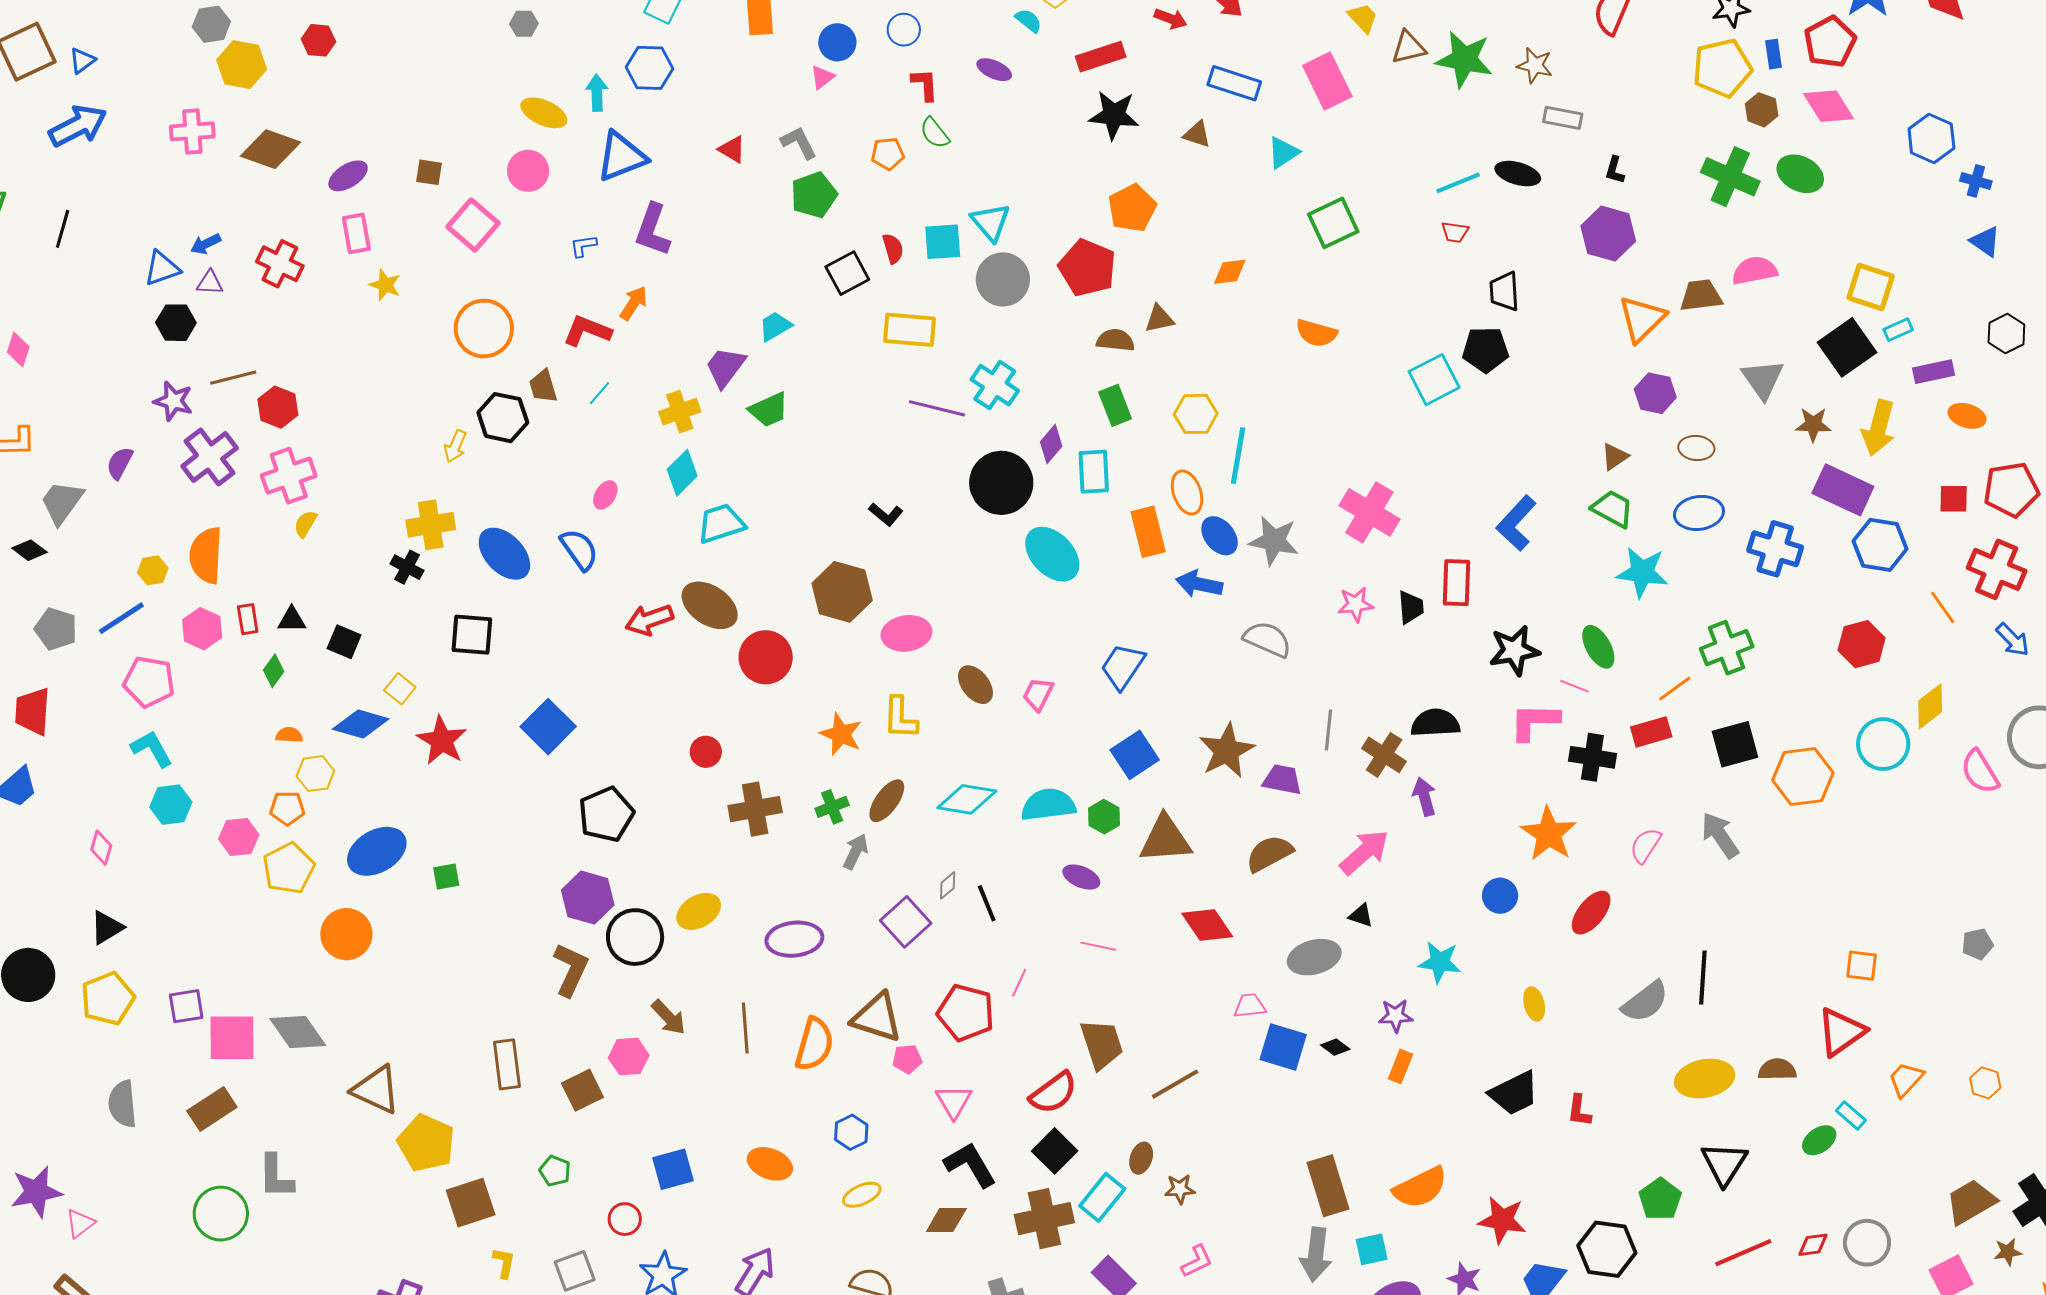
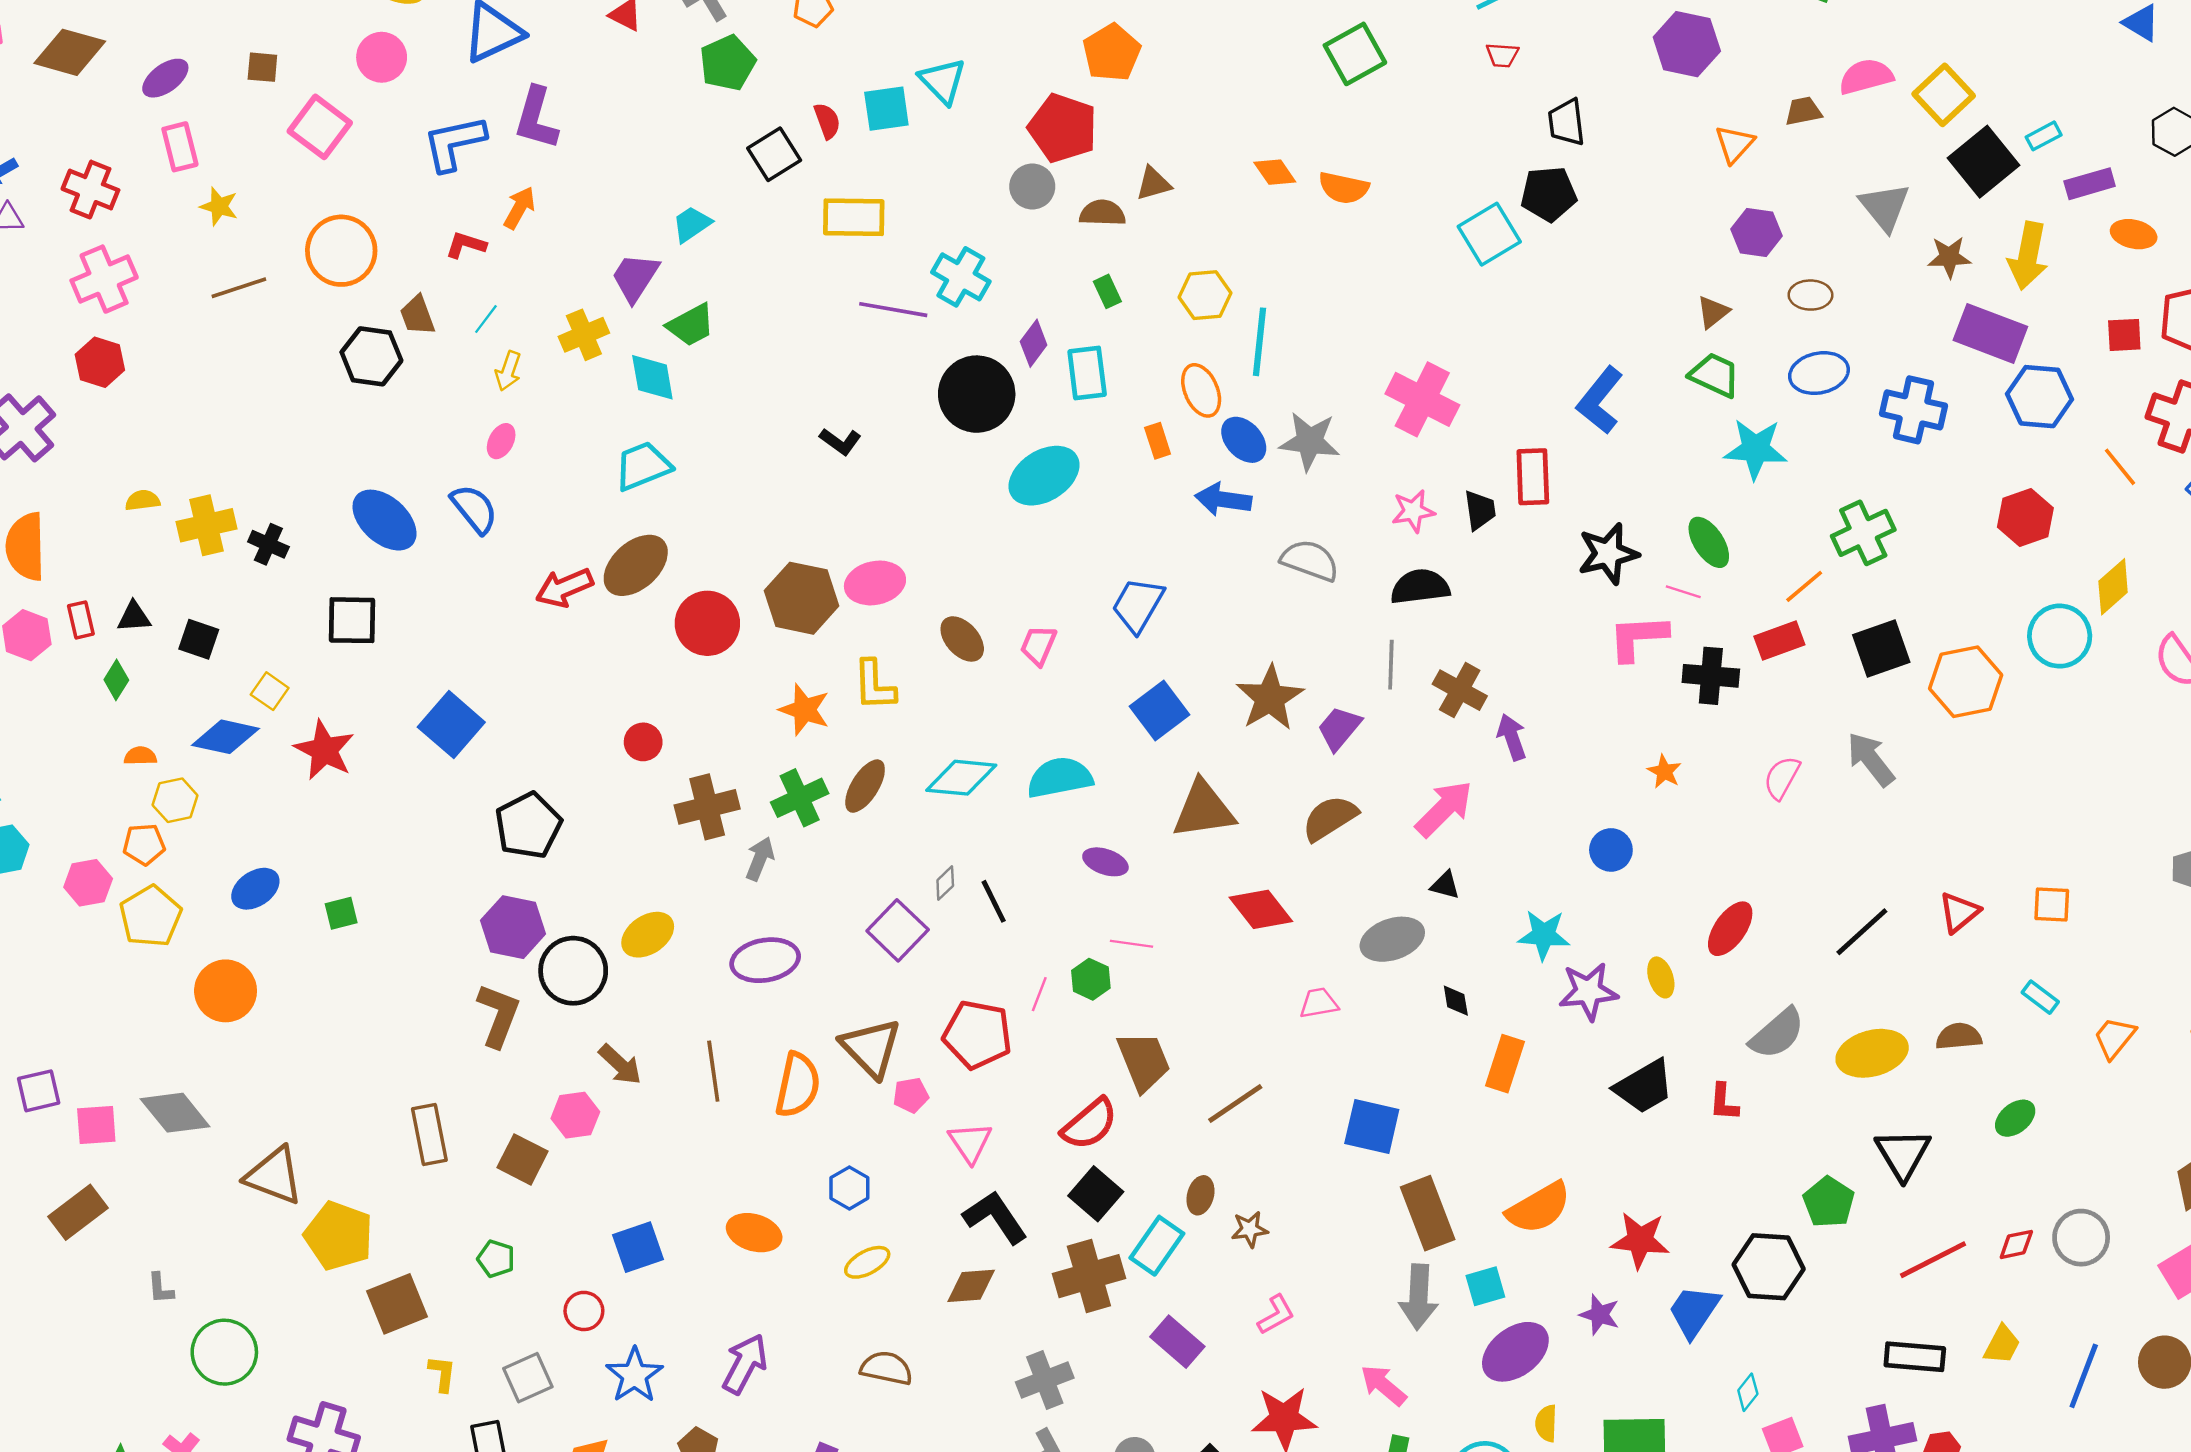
blue L-shape: (583, 246) -> (454, 143), size x2.0
orange diamond: (1230, 272) -> (1275, 172), moved, turned 66
gray circle: (1003, 279) -> (1032, 187), moved, size x0.7
yellow square: (1871, 287) -> (1944, 95), moved, turned 33
brown trapezoid: (1701, 296) -> (1803, 111), size x0.7
orange triangle: (1642, 319) -> (1735, 144), size x0.7
red L-shape: (587, 331) -> (466, 245), size x0.7
brown line: (233, 378) -> (239, 288), moved
green rectangle: (1115, 405) -> (1107, 291), size x0.7
yellow arrow: (455, 446) -> (508, 371), moved
cyan diamond: (682, 473) -> (652, 377), moved, turned -51
pink cross: (289, 476) -> (104, 279), moved
yellow semicircle: (305, 524) -> (143, 500), turned 56
yellow cross: (431, 525) -> (206, 525), moved
orange rectangle: (1148, 532) -> (1158, 441), size x0.6
cyan ellipse: (1052, 554) -> (1044, 476), turned -74
brown hexagon: (842, 592) -> (802, 598), moved
brown ellipse: (710, 605) -> (636, 565), turned -72
black semicircle: (1435, 723) -> (1420, 587), moved
purple trapezoid: (1282, 780) -> (1339, 728), turned -57
green cross: (832, 807) -> (800, 798), size x1.4
green hexagon: (1104, 817) -> (1091, 979), moved
orange star: (1549, 834) -> (1664, 772), size x0.5
blue ellipse: (377, 851) -> (255, 889), size x0.7
gray arrow: (856, 852) -> (760, 859), moved
red ellipse: (1591, 913) -> (1730, 929), moved
black line: (1703, 977) -> (1862, 932), turned 48
gray semicircle: (1645, 1002) -> (1777, 1033), moved
purple star: (1396, 1016) -> (1588, 991), moved, size x1.4
brown triangle: (877, 1018) -> (871, 1048), turned 32
red triangle: (1841, 1032) -> (1959, 912), moved, size x0.7
pink square: (232, 1038) -> (96, 1125), size x0.7
blue square: (1283, 1047) -> (1372, 1127), moved
black diamond: (1335, 1047) -> (1456, 1001), moved, turned 48
orange rectangle: (1400, 1066) -> (1505, 1064), size x1.4
brown square: (582, 1090) -> (522, 1159), turned -33
cyan rectangle: (1851, 1115) -> (2040, 997), moved
gray L-shape: (276, 1176) -> (160, 1288), size x0.6
green circle: (221, 1214) -> (224, 1352), moved

